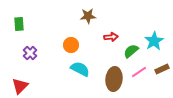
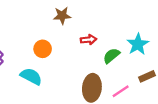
cyan semicircle: (80, 69) -> (31, 76), moved
pink line: (139, 72) -> (121, 91), moved

